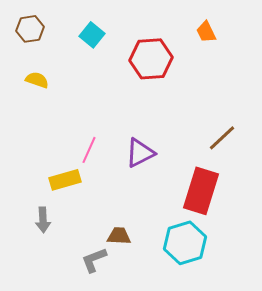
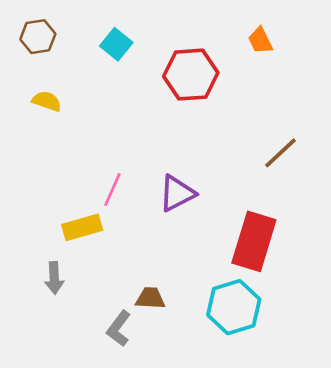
brown line: (222, 138) -> (281, 153), moved
gray L-shape: (94, 260) -> (119, 329), turned -32

